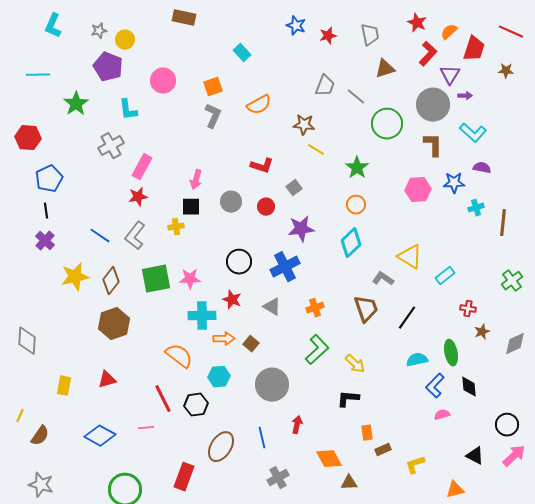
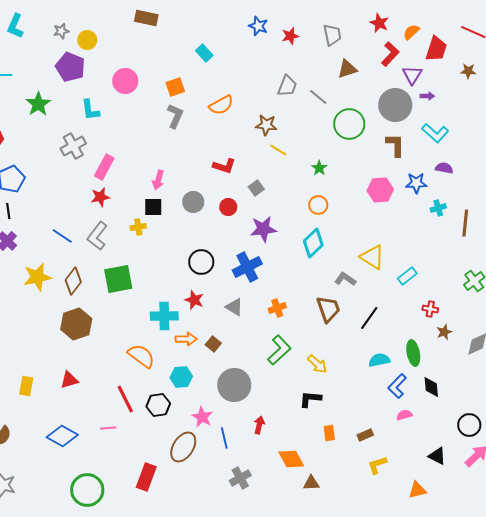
green star: (357, 168) -> (319, 168), size x0.7
pink star: (190, 279) -> (202, 417), moved, turned 30
brown rectangle: (383, 450) -> (365, 435), moved

